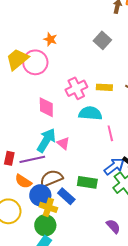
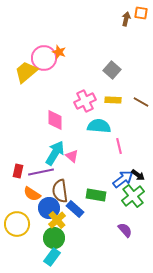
gray square: (102, 40) -> (112, 70), moved
pink circle: (35, 62) -> (44, 58), moved
brown semicircle: (51, 178) -> (60, 191), turned -75
yellow cross: (48, 207) -> (57, 220), turned 30
purple semicircle: (113, 226) -> (125, 230), moved

